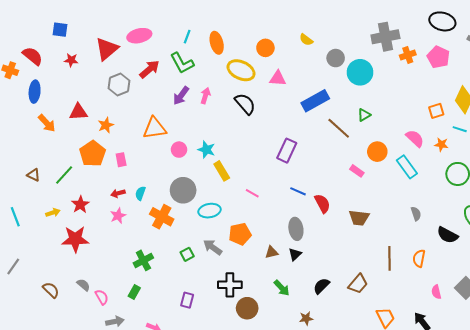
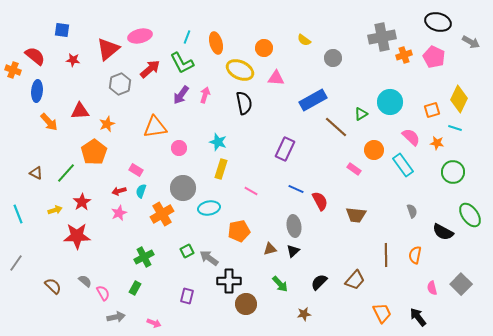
cyan circle: (360, 72) -> (390, 102), moved
black semicircle: (245, 104) -> (244, 103), turned 30
cyan star: (206, 150) -> (218, 142), moved
pink rectangle: (121, 160) -> (136, 170), moved, turned -48
yellow rectangle: (222, 171) -> (221, 169), turned 48
orange cross: (162, 217) -> (162, 214), turned 30
gray arrow: (213, 247) -> (209, 258), moved

